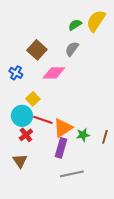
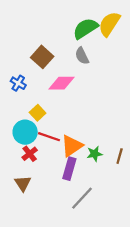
green semicircle: (75, 25) -> (85, 28), size x1.6
gray semicircle: (72, 49) -> (82, 56), turned -63
gray line: (72, 174) -> (82, 198), turned -35

